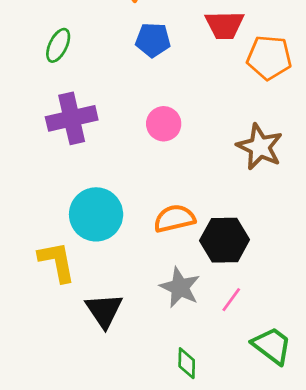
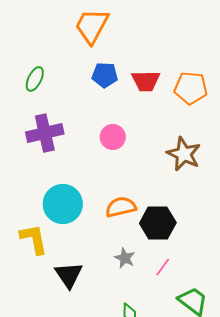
red trapezoid: (225, 25) -> (146, 81), moved
gray star: (180, 287) -> (125, 258), size x0.7

